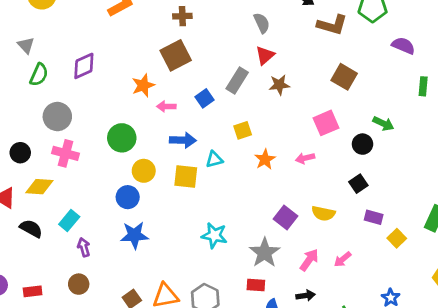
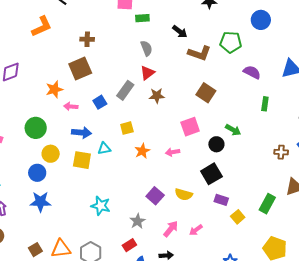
black square: (358, 184) -> (211, 174), size x1.5
gray star: (265, 253) -> (138, 221), size x0.7
red rectangle: (256, 285) -> (129, 245), turned -40

